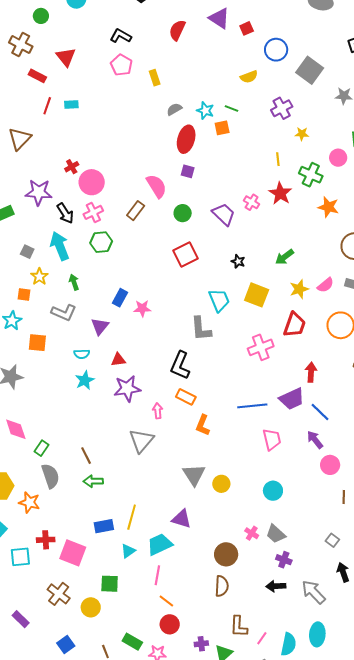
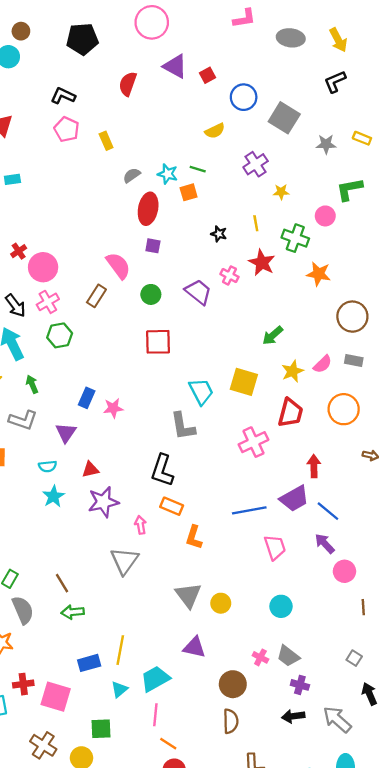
red square: (185, 254) -> (158, 342), turned 30
black star: (238, 261) -> (219, 234), moved
purple triangle: (182, 519) -> (194, 647), moved

